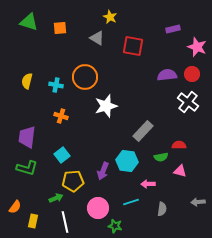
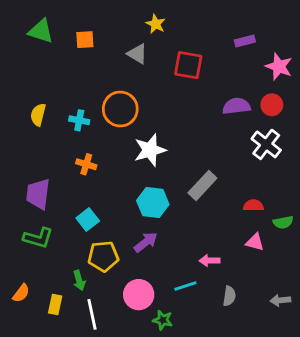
green semicircle: (161, 157) -> (283, 222), moved
cyan hexagon: (127, 161) -> (153, 202), moved
purple arrow: (103, 171) -> (146, 242), turned -150
green arrow: (56, 198) -> (79, 280), turned 96
gray arrow: (198, 202) -> (280, 300), moved
yellow rectangle: (33, 221) -> (55, 304), moved

